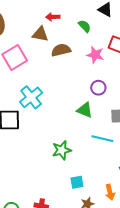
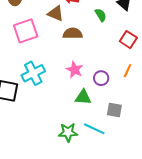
pink star: (95, 55) -> (75, 70), moved
green triangle: (85, 110) -> (83, 97), turned -30
green star: (62, 150) -> (68, 132), moved

